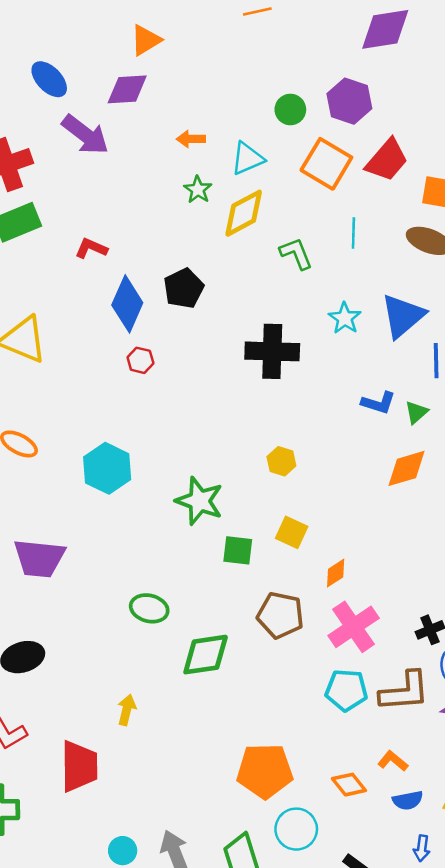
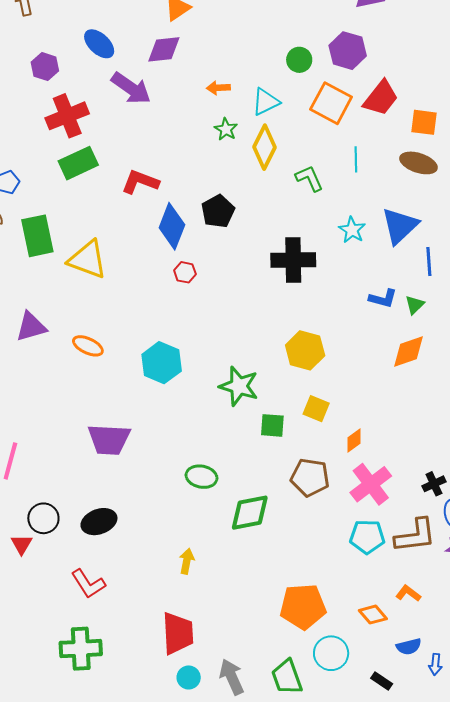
yellow diamond: (244, 213) -> (265, 147), turned -33
red L-shape: (91, 248) -> (140, 182), size x1.4
yellow hexagon: (281, 461) -> (305, 350), size x1.6
red trapezoid: (79, 766) -> (178, 633), moved
blue semicircle: (408, 800) -> (409, 647), moved

